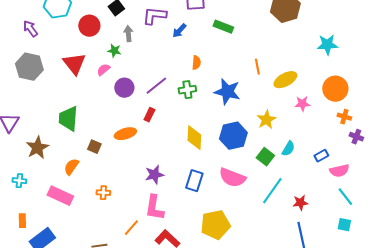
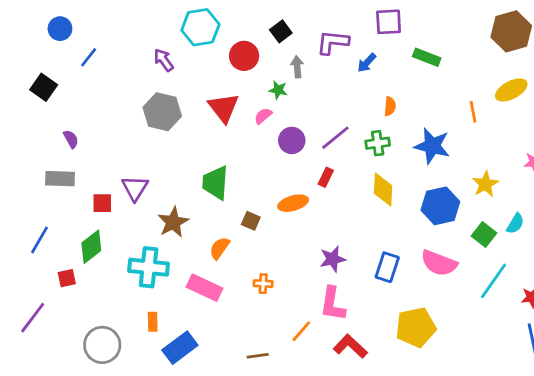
yellow ellipse: (285, 80) -> (511, 90), moved
yellow diamond: (194, 138) -> (383, 189), moved
cyan cross: (19, 181) -> (149, 267), size x2.0

